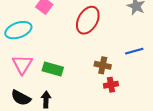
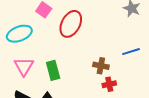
red ellipse: (88, 20) -> (71, 24), moved
green rectangle: (53, 69) -> (53, 70), turned 60

